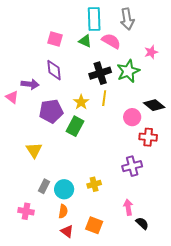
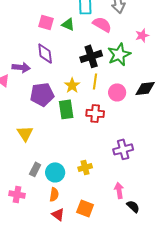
green triangle: (85, 41) -> (68, 24), moved
black diamond: (154, 105) -> (145, 88), turned -45
pink circle: (132, 117) -> (117, 92), moved
green rectangle: (75, 126) -> (66, 109), turned -36
red cross: (148, 137) -> (95, 113), moved

